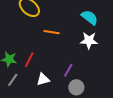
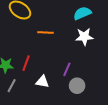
cyan semicircle: (90, 17) -> (82, 13), turned -54
white triangle: (43, 79) -> (42, 82), turned 32

